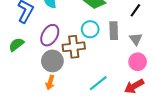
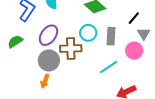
gray triangle: (136, 39) -> (144, 34), moved
pink circle: (138, 62) -> (134, 51), moved
cyan line: (98, 83) -> (109, 67), moved

